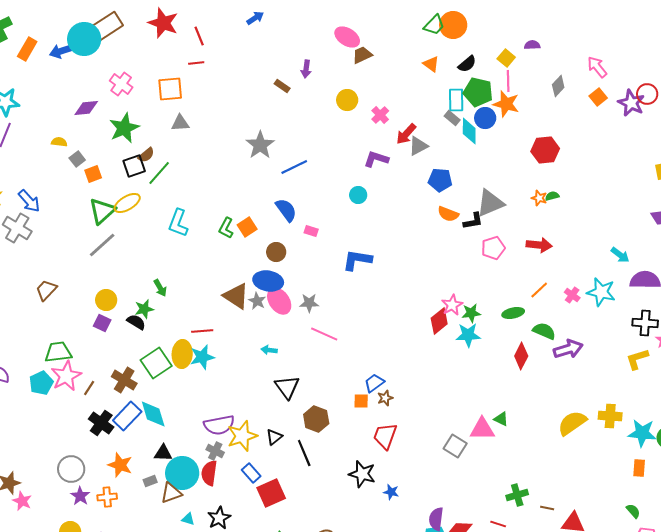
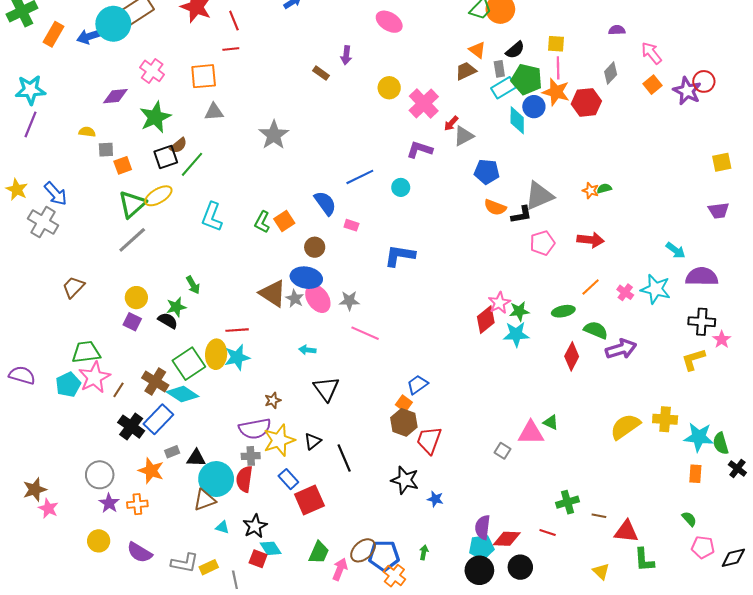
purple semicircle: (532, 45) -> (617, 30), moved
brown trapezoid: (362, 55) -> (466, 71), moved
yellow square: (506, 58) -> (556, 44), turned -36
cyan rectangle: (456, 100) -> (504, 88), turned 60
pink cross: (380, 115) -> (424, 103), size x1.6
gray rectangle: (452, 118) -> (499, 69), moved, turned 42
red arrow: (406, 134) -> (451, 123), size x0.7
gray star: (260, 145) -> (274, 135), moved
red hexagon: (545, 150) -> (586, 102), moved
gray square: (77, 159) -> (106, 150), turned 35
blue line: (294, 167) -> (360, 177), moved
brown star: (385, 398) -> (273, 400), moved
orange square: (361, 401) -> (404, 404), turned 35
cyan diamond: (153, 414) -> (183, 394), moved, turned -40
brown hexagon: (316, 419) -> (404, 422), moved
gray square: (455, 446) -> (502, 451), size x0.7
gray cross: (215, 451) -> (251, 456), turned -30
gray rectangle: (150, 481) -> (172, 452), moved

